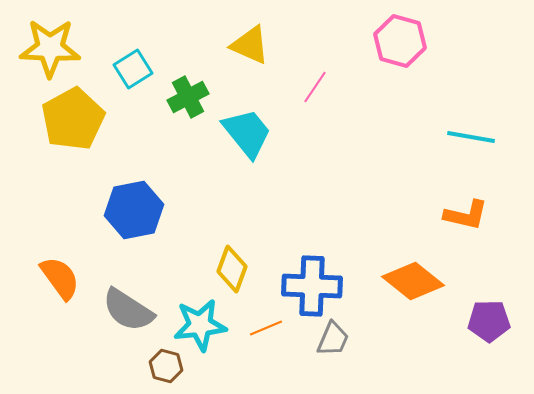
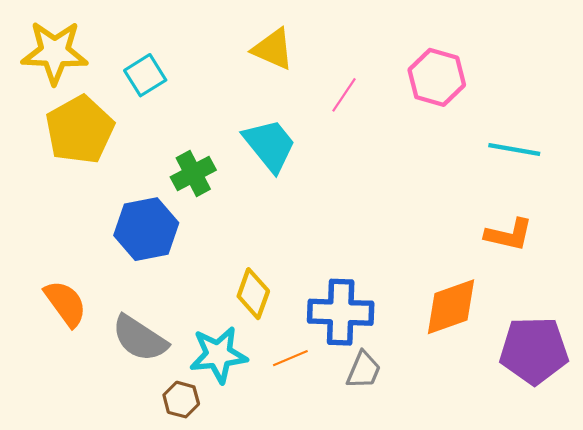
pink hexagon: (400, 41) -> (437, 77), moved
green cross: (188, 97) -> (193, 174), moved
orange diamond: (413, 281) -> (451, 307), turned -58
purple pentagon: (489, 321) -> (534, 350), size x1.5

